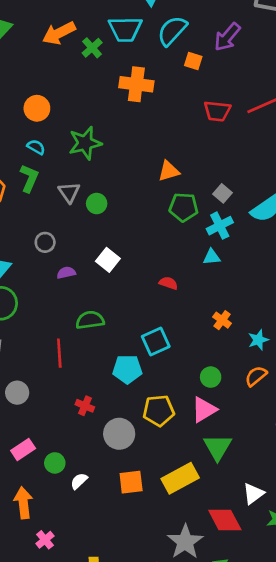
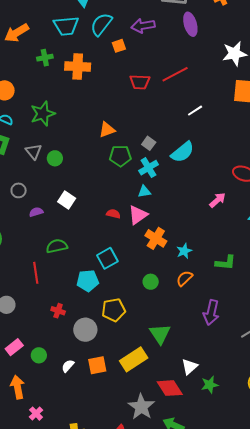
purple arrow: (227, 37) -> (143, 26), turned 45
green cross: (92, 48) -> (45, 58), moved, turned 35
orange square: (193, 61) -> (119, 46), turned -32
orange cross: (222, 320) -> (156, 238), size x1.5
pink triangle: (204, 410) -> (138, 215), moved
white semicircle: (79, 481) -> (68, 366), moved

